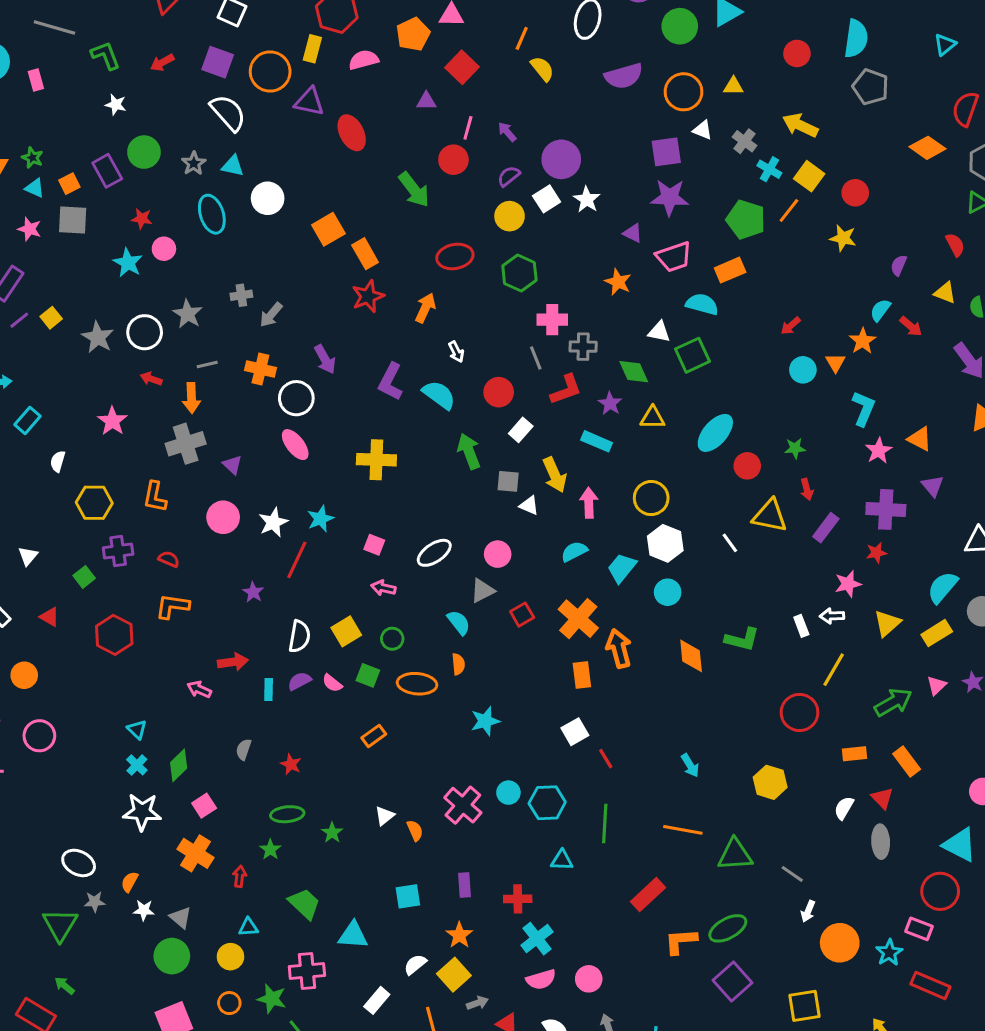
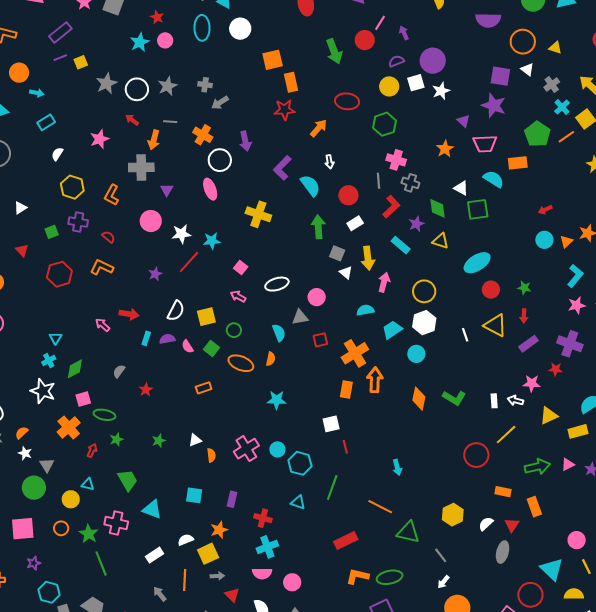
red L-shape: (566, 390) -> (391, 207), turned -40
yellow hexagon: (770, 782) -> (453, 515), moved
green ellipse: (287, 814) -> (104, 415), moved

